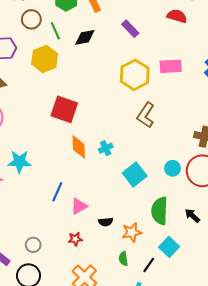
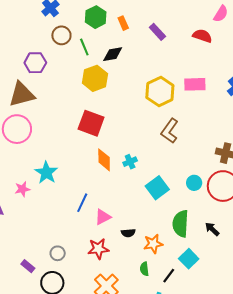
purple rectangle: (130, 29) -> (157, 32), moved
yellow hexagon: (45, 59) -> (95, 78), moved
cyan star: (19, 162) -> (46, 173), turned 30
red star: (75, 239) -> (98, 249), size x1.5

